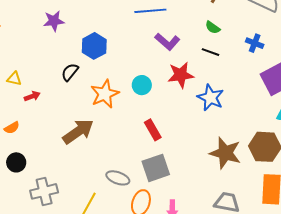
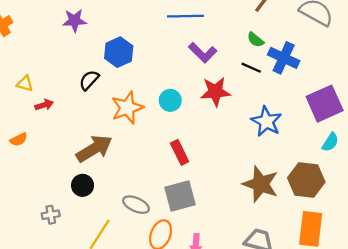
blue cross: (255, 43) -> (284, 58), moved, size x1.5
blue star: (211, 98) -> (266, 121), moved
black circle: (16, 162) -> (83, 185), moved
gray cross: (44, 191) -> (51, 215), size x0.6

